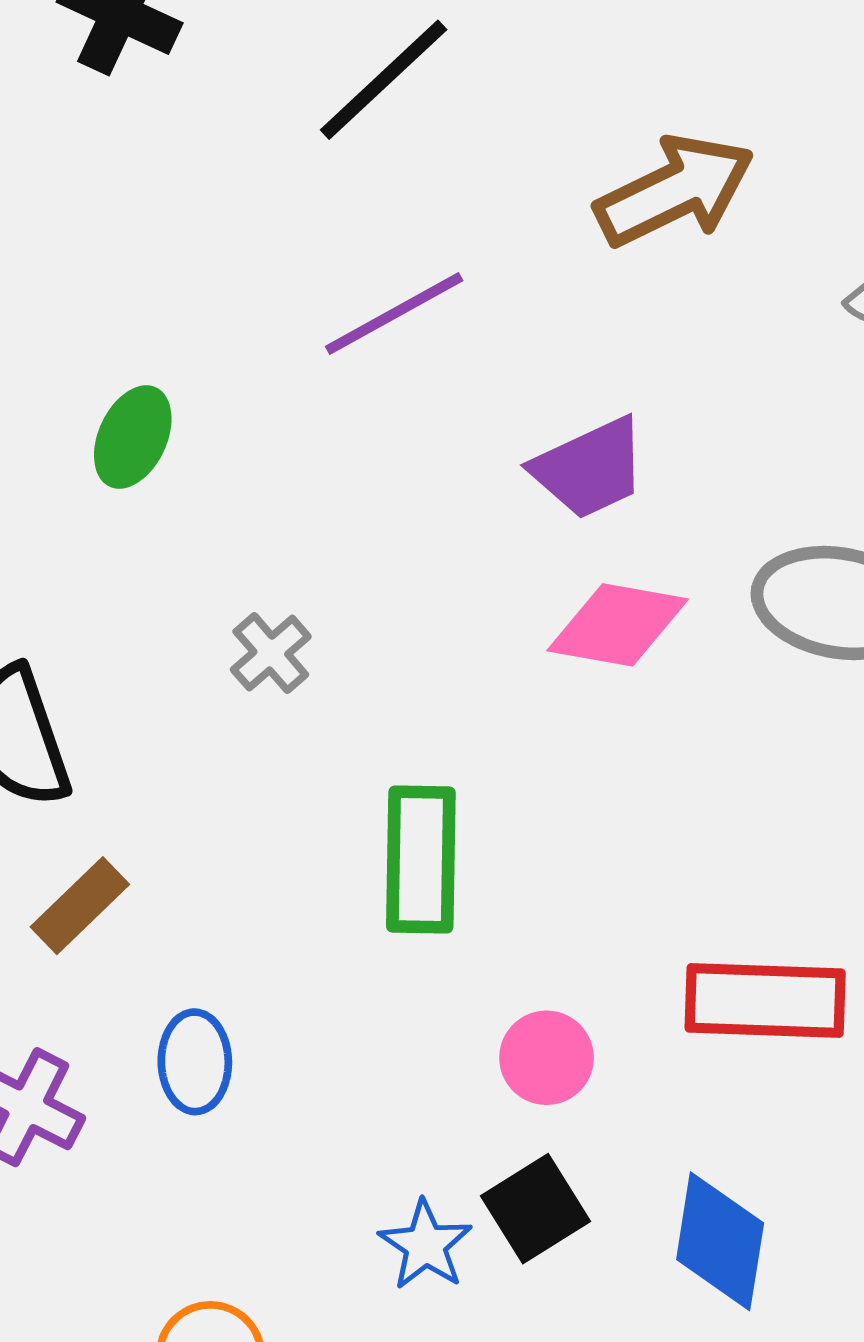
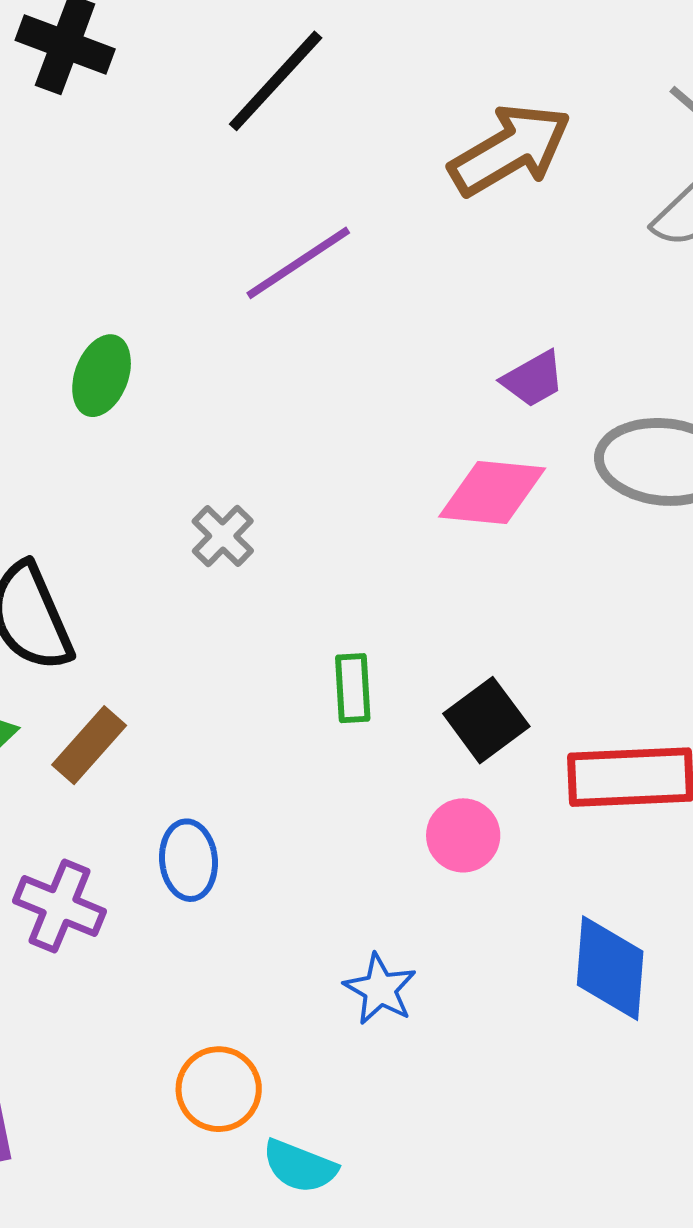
purple trapezoid: (590, 468) -> (533, 379), moved, size x0.7
green rectangle: (421, 860) -> (353, 688), size x0.6
black square: (535, 1209) -> (486, 720), moved

